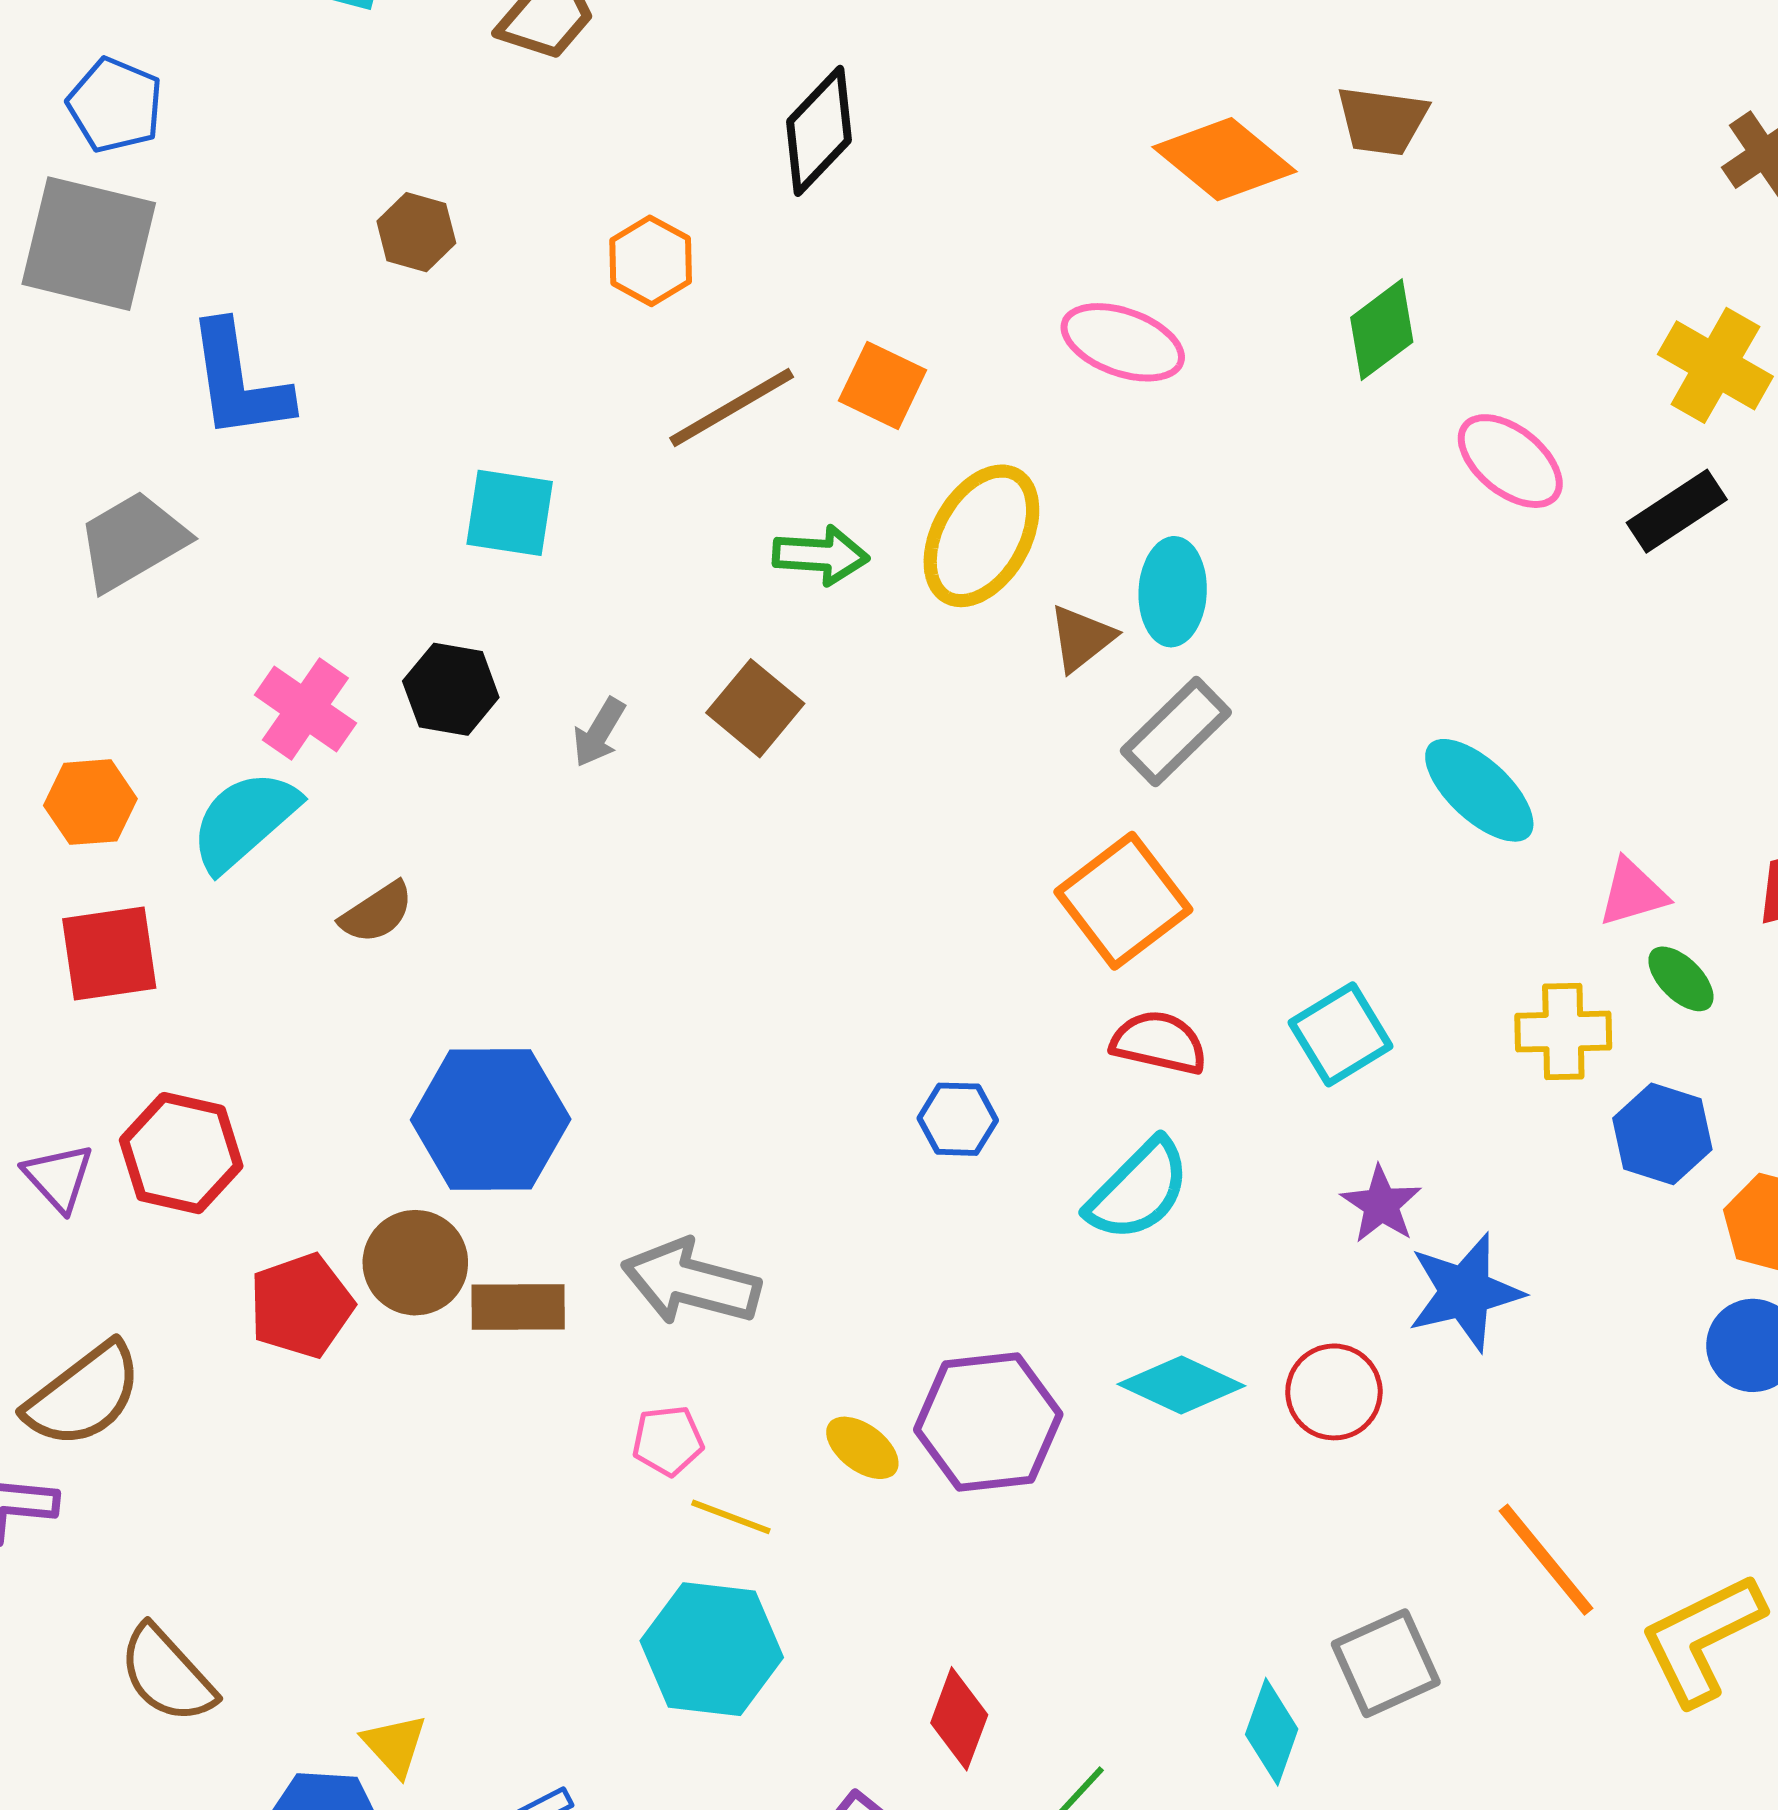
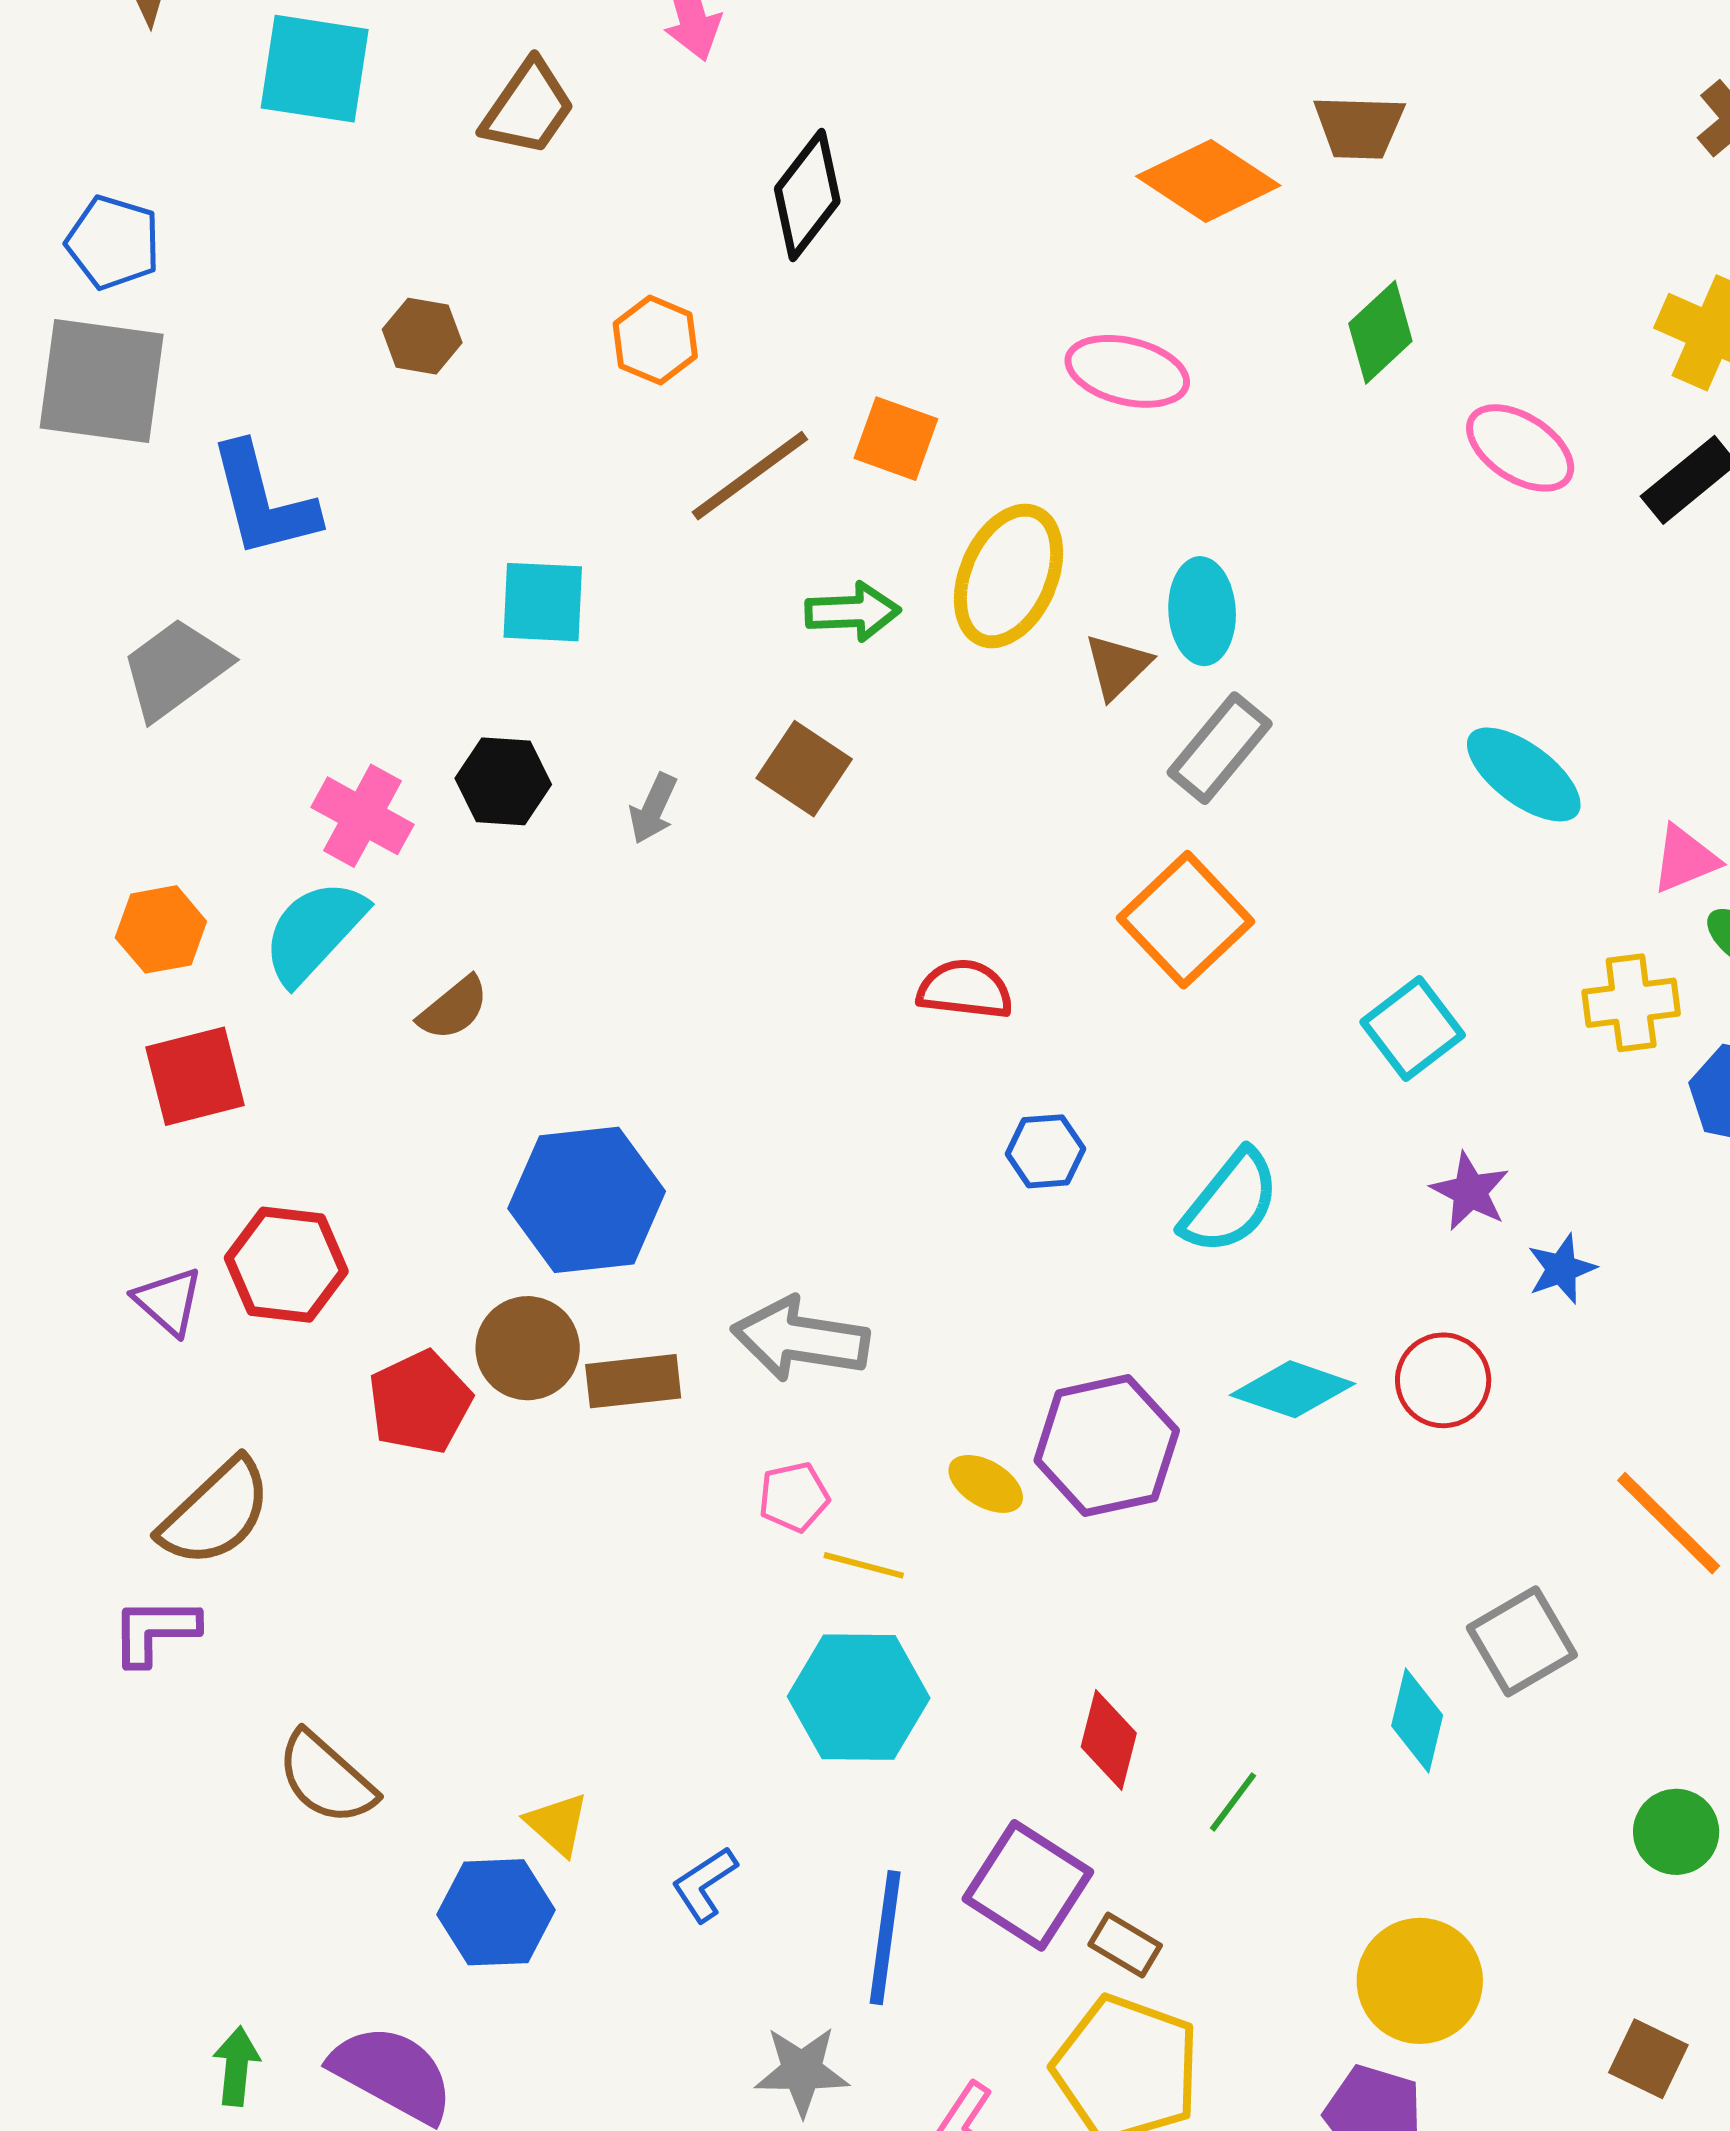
red semicircle: (1159, 1042) -> (965, 989), moved
blue star: (1465, 1292) -> (1561, 1269), size x0.6

